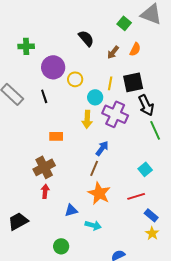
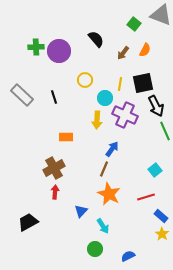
purple circle: (53, 67) -> (59, 51), moved
blue triangle: (71, 210) -> (81, 211), turned -32
cyan arrow: (93, 225) -> (103, 226), turned 42
green circle: (61, 246) -> (95, 249), moved

